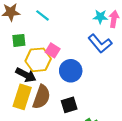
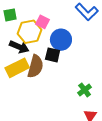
yellow rectangle: (22, 97) -> (17, 68), turned 50
black square: (69, 105) -> (53, 55), moved, turned 35

